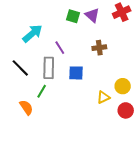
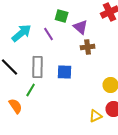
purple triangle: (92, 15) -> (81, 27), moved
purple line: (60, 48) -> (49, 34), moved
yellow triangle: (103, 97) -> (96, 116), moved

